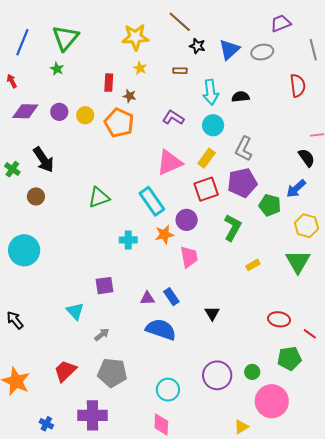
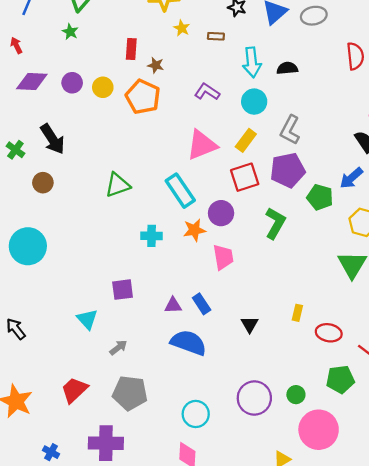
yellow star: (140, 68) -> (182, 28), moved
yellow rectangle: (253, 265) -> (297, 313), moved, turned -48

